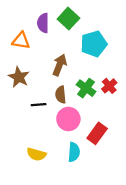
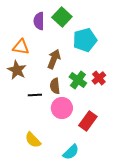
orange triangle: (21, 41) -> (21, 47), moved
cyan semicircle: (74, 152) -> (71, 152), moved, turned 42
yellow semicircle: (36, 154) -> (33, 140), turned 30

